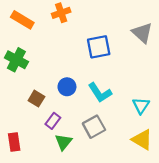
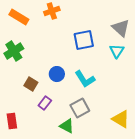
green cross: (16, 60) -> (14, 51), turned 30
cyan triangle: (141, 106) -> (117, 51), moved
green triangle: (63, 142) -> (67, 126), moved, turned -42

